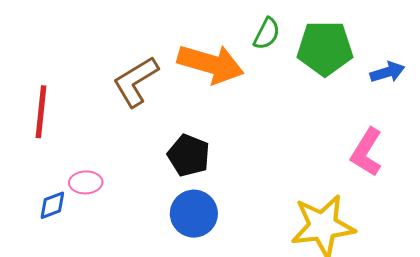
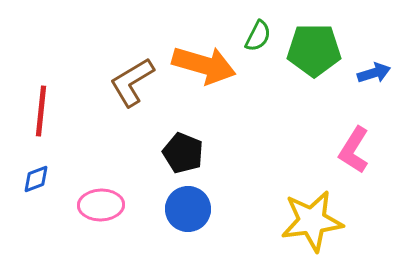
pink ellipse: (86, 182) -> (101, 205), moved, size x1.4
blue diamond: (52, 205) -> (36, 179), moved

